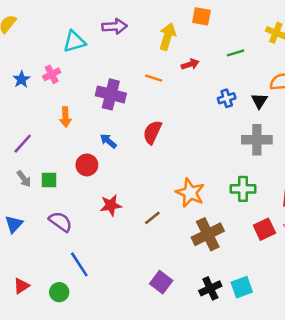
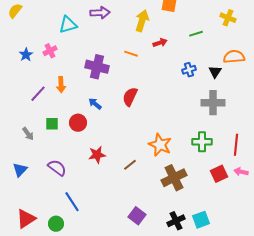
purple line: (23, 144) -> (38, 94), moved
green square: (49, 180) -> (52, 124), moved
red triangle: (21, 286) -> (26, 219), size x1.5

